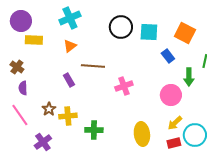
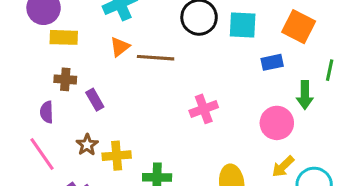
blue rectangle: (168, 56) -> (272, 62), turned -64
brown line: (93, 66) -> (156, 58), moved
brown cross: (17, 67) -> (65, 79), moved, turned -32
purple rectangle: (69, 80) -> (95, 100), moved

